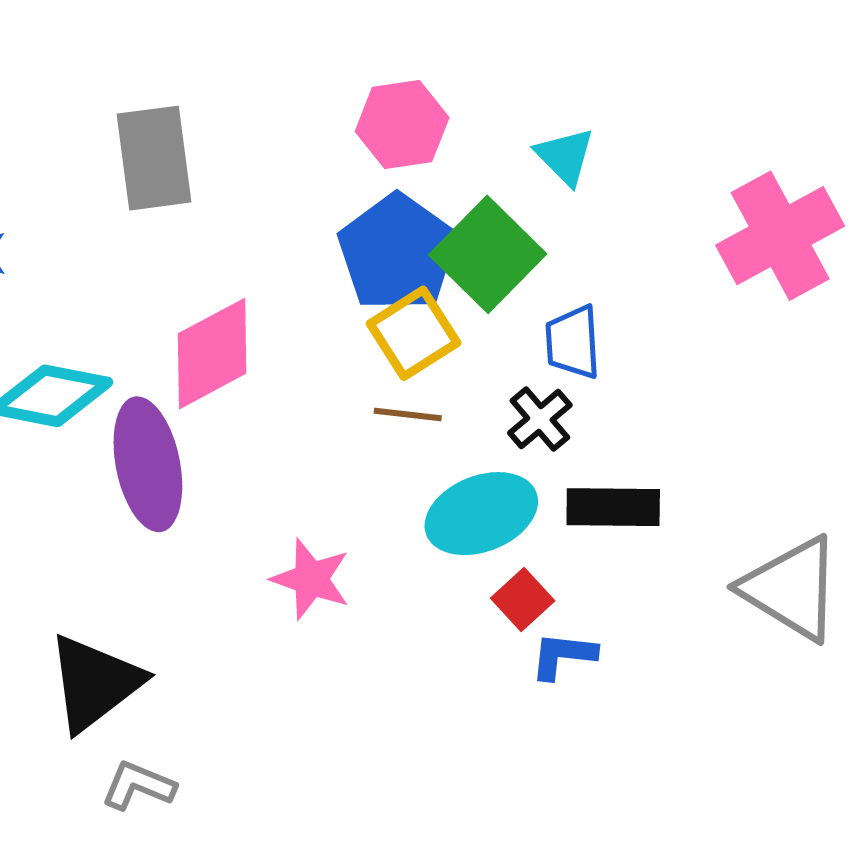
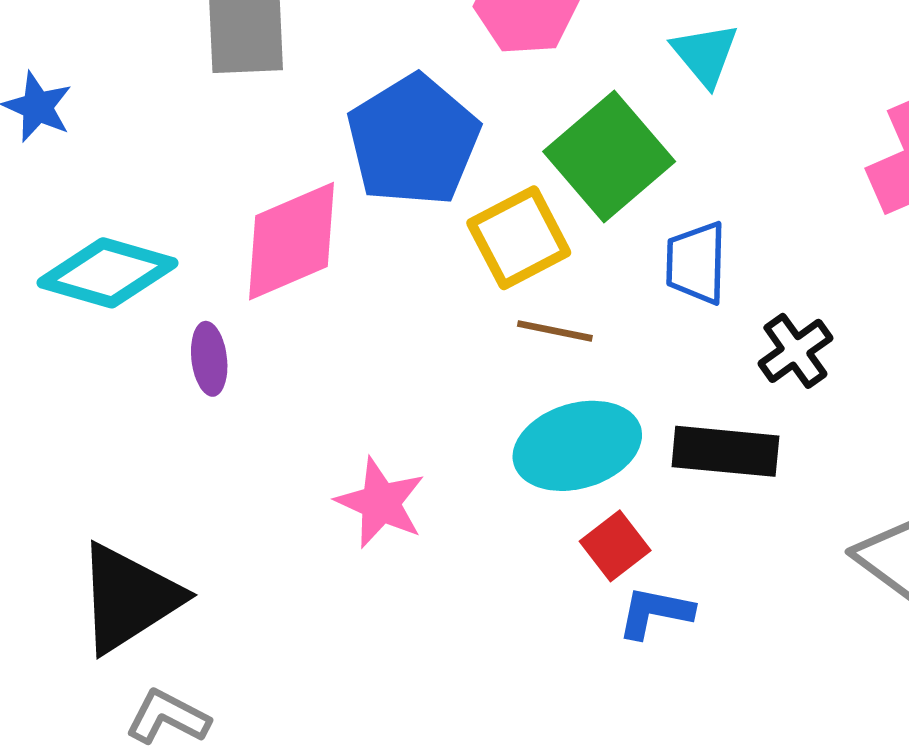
blue pentagon: (397, 253) -> (413, 140), moved
brown line: (408, 414) -> (555, 331), moved
black cross: (540, 419) -> (795, 351), moved
purple ellipse: (148, 464) -> (209, 359), size x0.5

